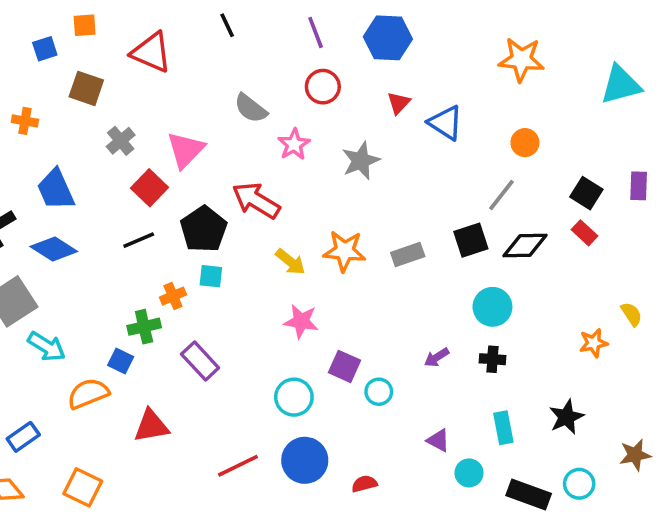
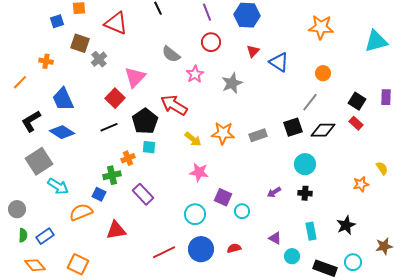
gray cross: (121, 141) -> (99, 59), moved
red semicircle: (364, 484) -> (234, 248), moved

